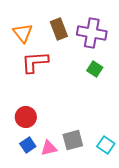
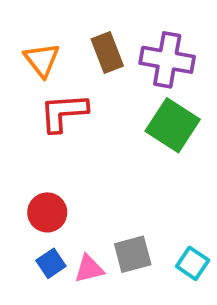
green square: (95, 69) -> (173, 125), size x1.8

